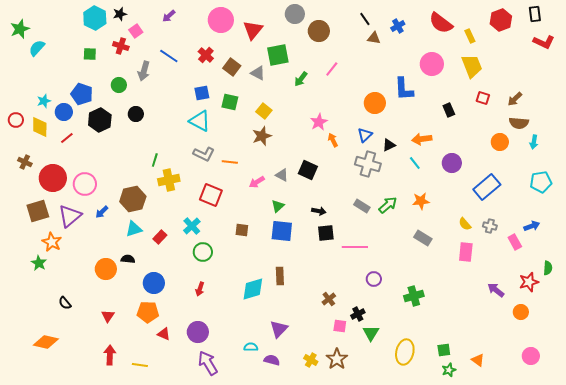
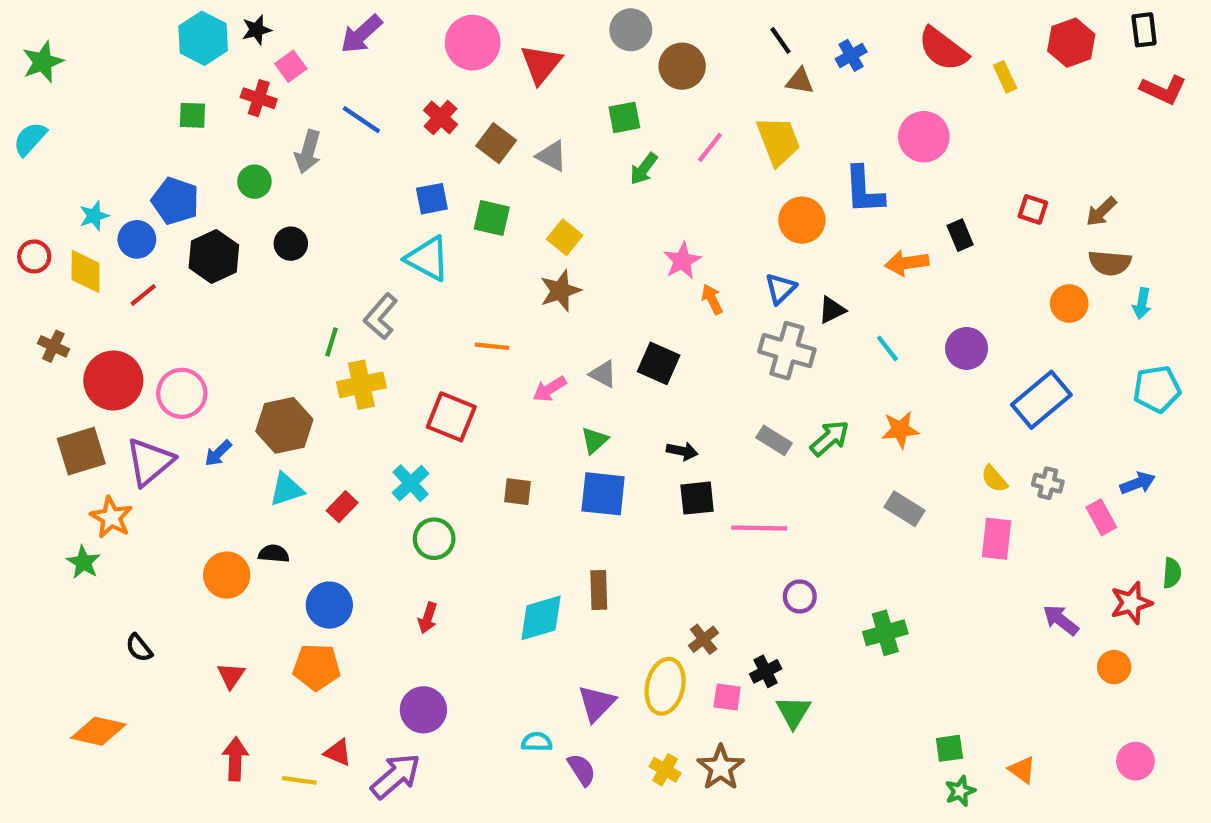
purple arrow: (169, 16) -> (361, 34), size x1.5
cyan semicircle: (37, 48) -> (30, 139), moved
green square: (278, 55) -> (624, 117), moved, size x0.7
yellow trapezoid: (472, 66) -> (778, 141), moved
orange arrow: (422, 139) -> (907, 263), moved
gray L-shape: (204, 154) -> (381, 316), moved, turned 105
red triangle: (164, 334) -> (338, 753), moved
yellow ellipse: (405, 352) -> (665, 686), moved
purple semicircle: (272, 360) -> (582, 770), turned 42
purple arrow: (208, 363) -> (396, 776), moved, turned 80

